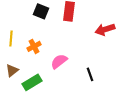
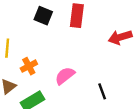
orange cross: (34, 46) -> (29, 66), moved

